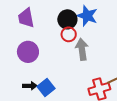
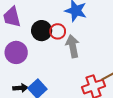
black circle: (67, 19) -> (42, 31), moved

